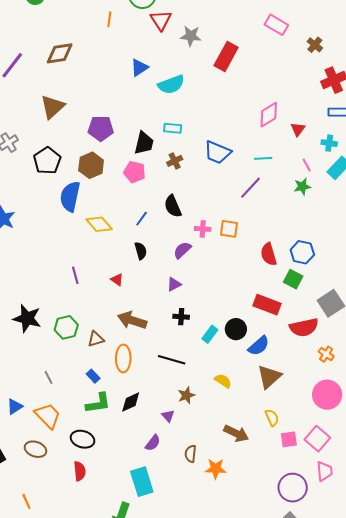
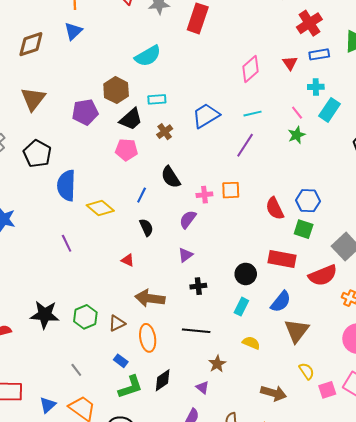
blue triangle: (139, 68) -> (73, 31), moved
red triangle: (298, 129) -> (290, 63), moved
black trapezoid: (144, 143) -> (131, 119), turned 45
blue trapezoid: (217, 152) -> (206, 116), turned 136
brown hexagon: (91, 165) -> (116, 90), moved
purple line: (75, 275) -> (67, 243), moved
black circle: (236, 329) -> (246, 274), moved
cyan rectangle: (210, 334) -> (241, 307), moved

